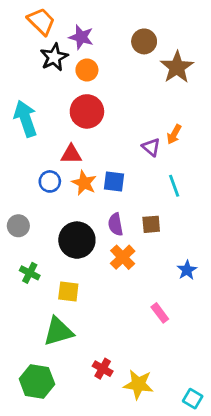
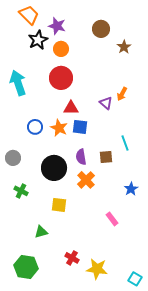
brown star: (177, 67) -> (124, 47), size x0.6
red triangle: (71, 154) -> (71, 108), moved
cyan line: (174, 186) -> (125, 143), moved
yellow square: (68, 291) -> (59, 205), moved
green triangle: (58, 331) -> (41, 232), size x0.6

